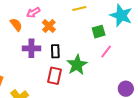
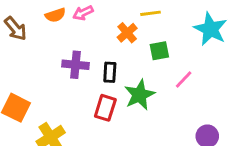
orange semicircle: (16, 25) -> (55, 15), moved, turned 104
orange cross: (49, 26) -> (127, 33), moved
green square: (99, 32) -> (159, 51), moved

